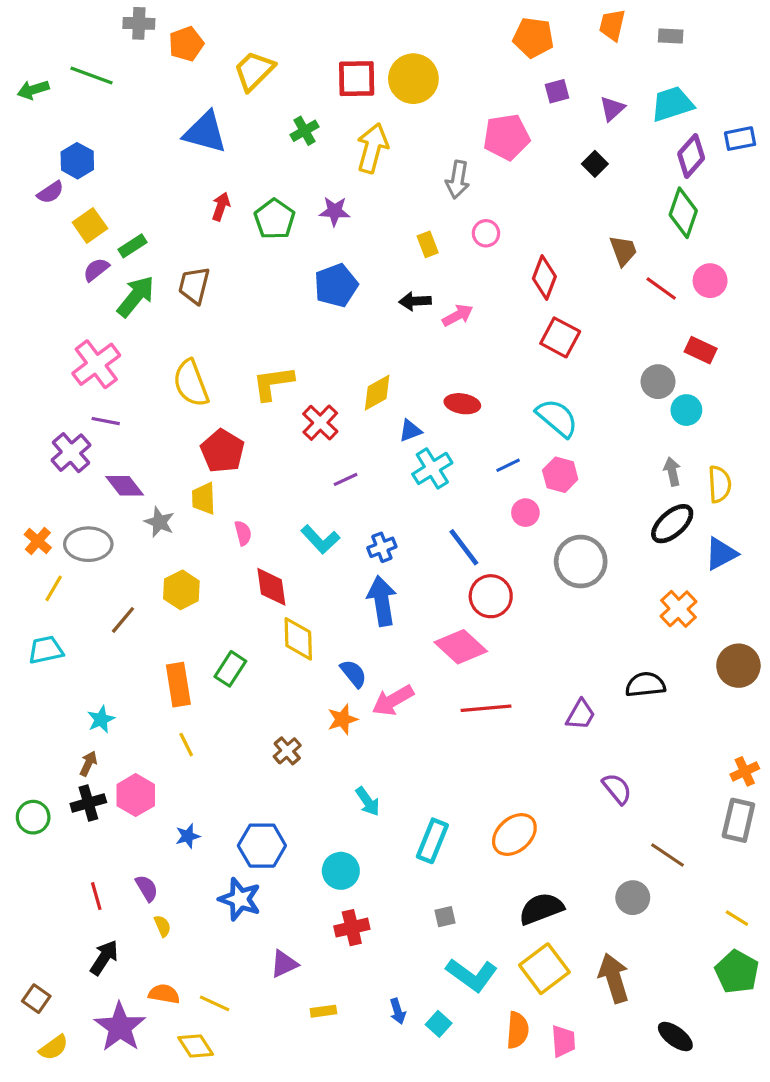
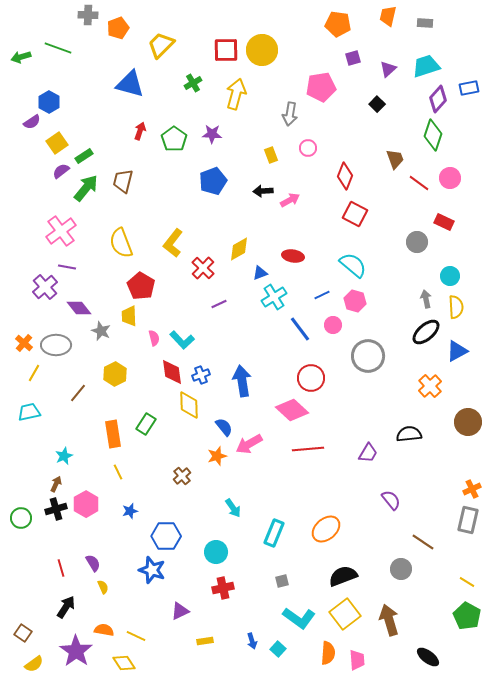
yellow L-shape: (273, 383) -> (173, 243), turned -44
cyan circle: (686, 410) -> (450, 276), moved
cyan L-shape: (320, 539) -> (182, 340), moved
blue cross: (382, 547) -> (201, 375), moved
blue line: (464, 547) -> (300, 329), moved
blue star: (188, 836) -> (130, 511), moved

